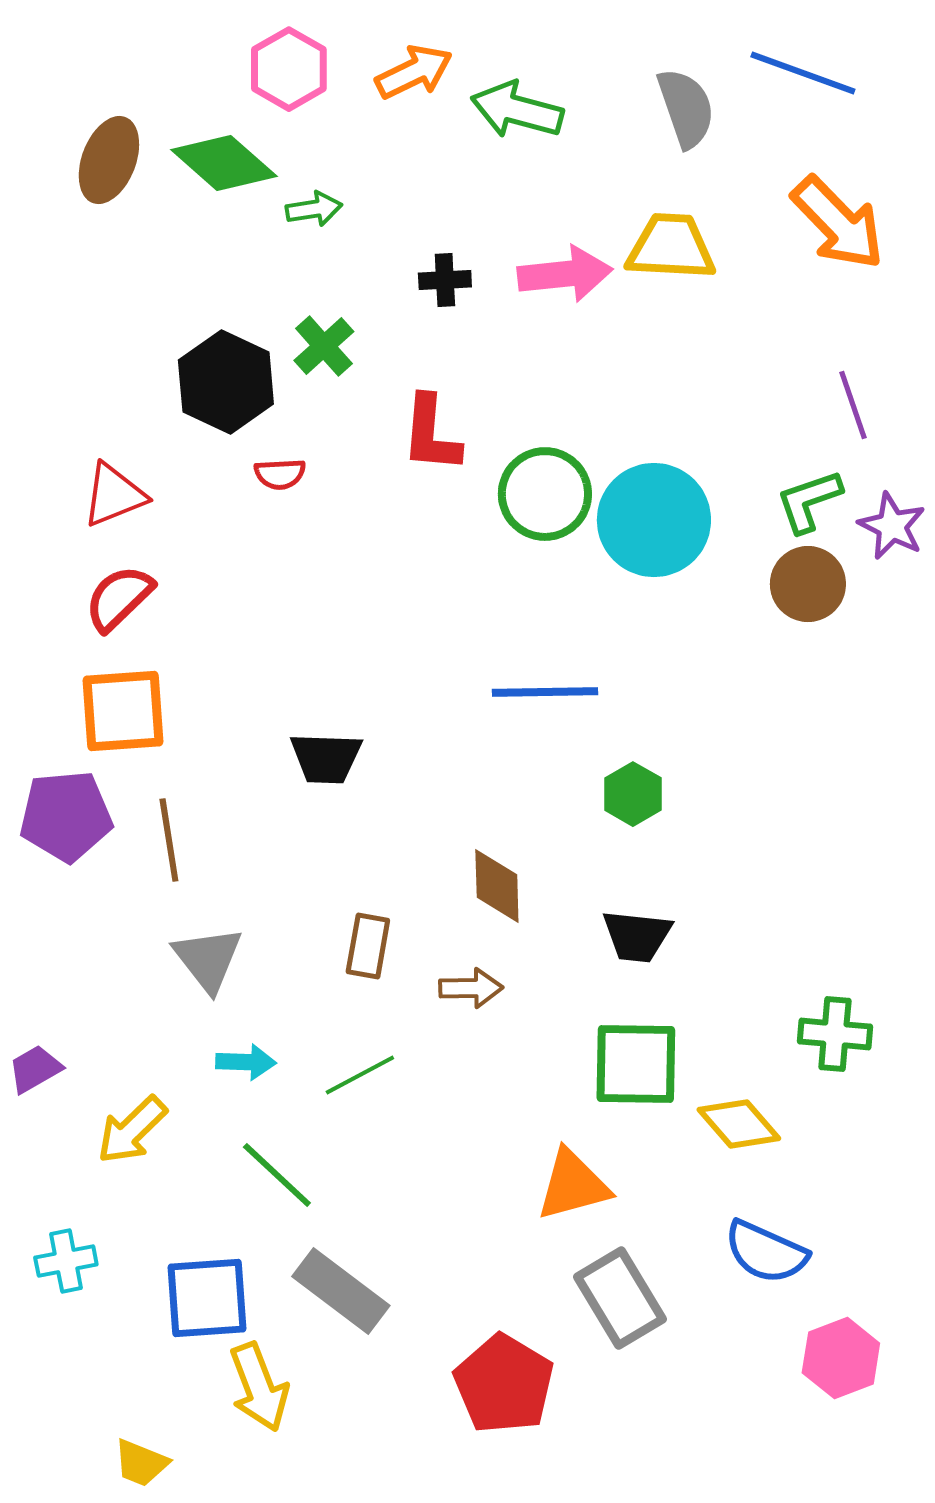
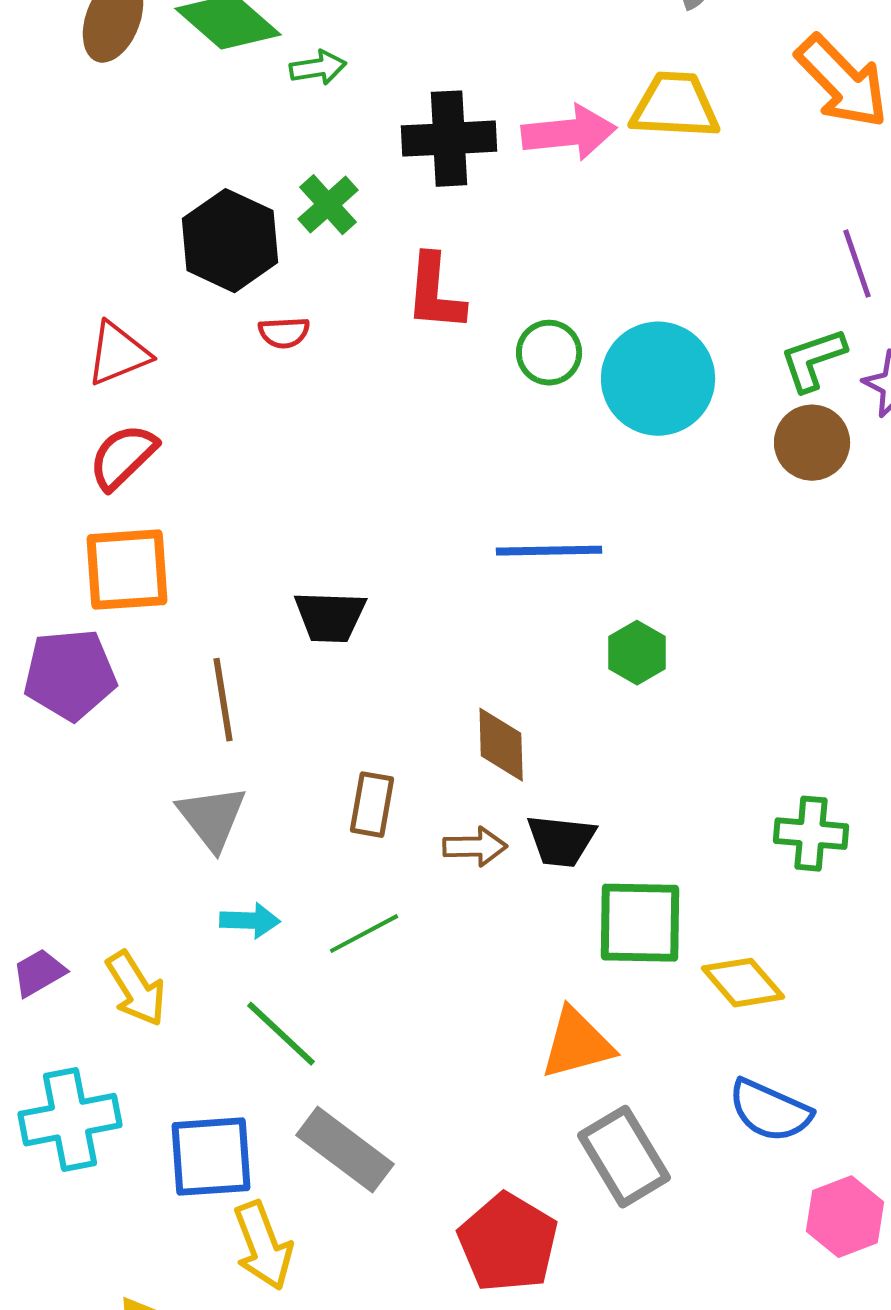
black cross: (445, 280) -> (449, 139), size x1.8
green circle: (545, 494) -> (549, 353), size x0.7
brown line: (169, 840) -> (223, 700), moved
black trapezoid: (637, 936) -> (561, 841), moved
green cross: (835, 1034) -> (811, 834), moved
purple trapezoid: (35, 1069) -> (39, 973), moved
yellow arrow: (132, 1130) -> (136, 989), turned -78
cyan cross: (66, 1261) -> (70, 1120), size x1.6

